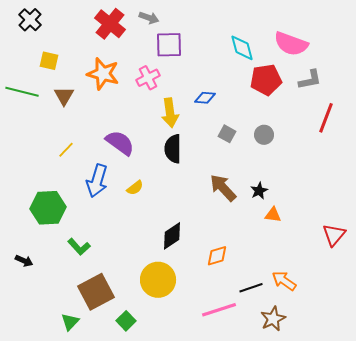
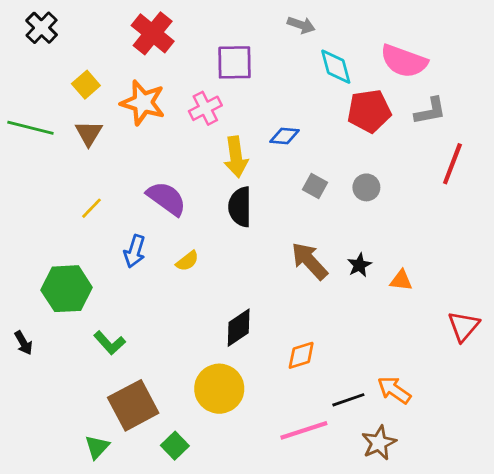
gray arrow: (149, 18) -> (301, 25), moved
yellow square: (49, 61) -> (86, 85), moved, turned 36
blue arrow: (97, 181) -> (135, 251), size x0.7
orange triangle: (273, 215) -> (401, 280), moved
black arrow: (24, 261) -> (24, 343), moved, turned 36

